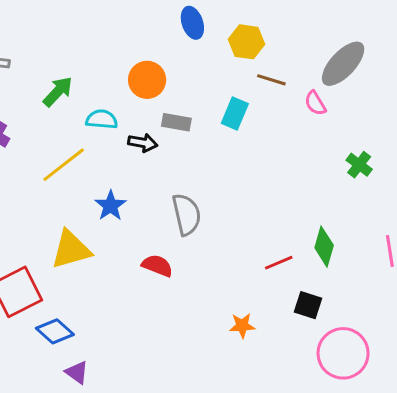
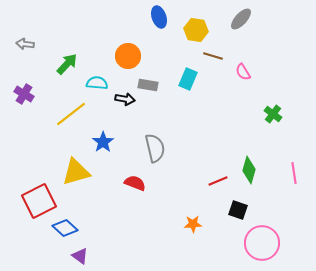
gray ellipse: (343, 64) -> (241, 19), moved, size x0.7

